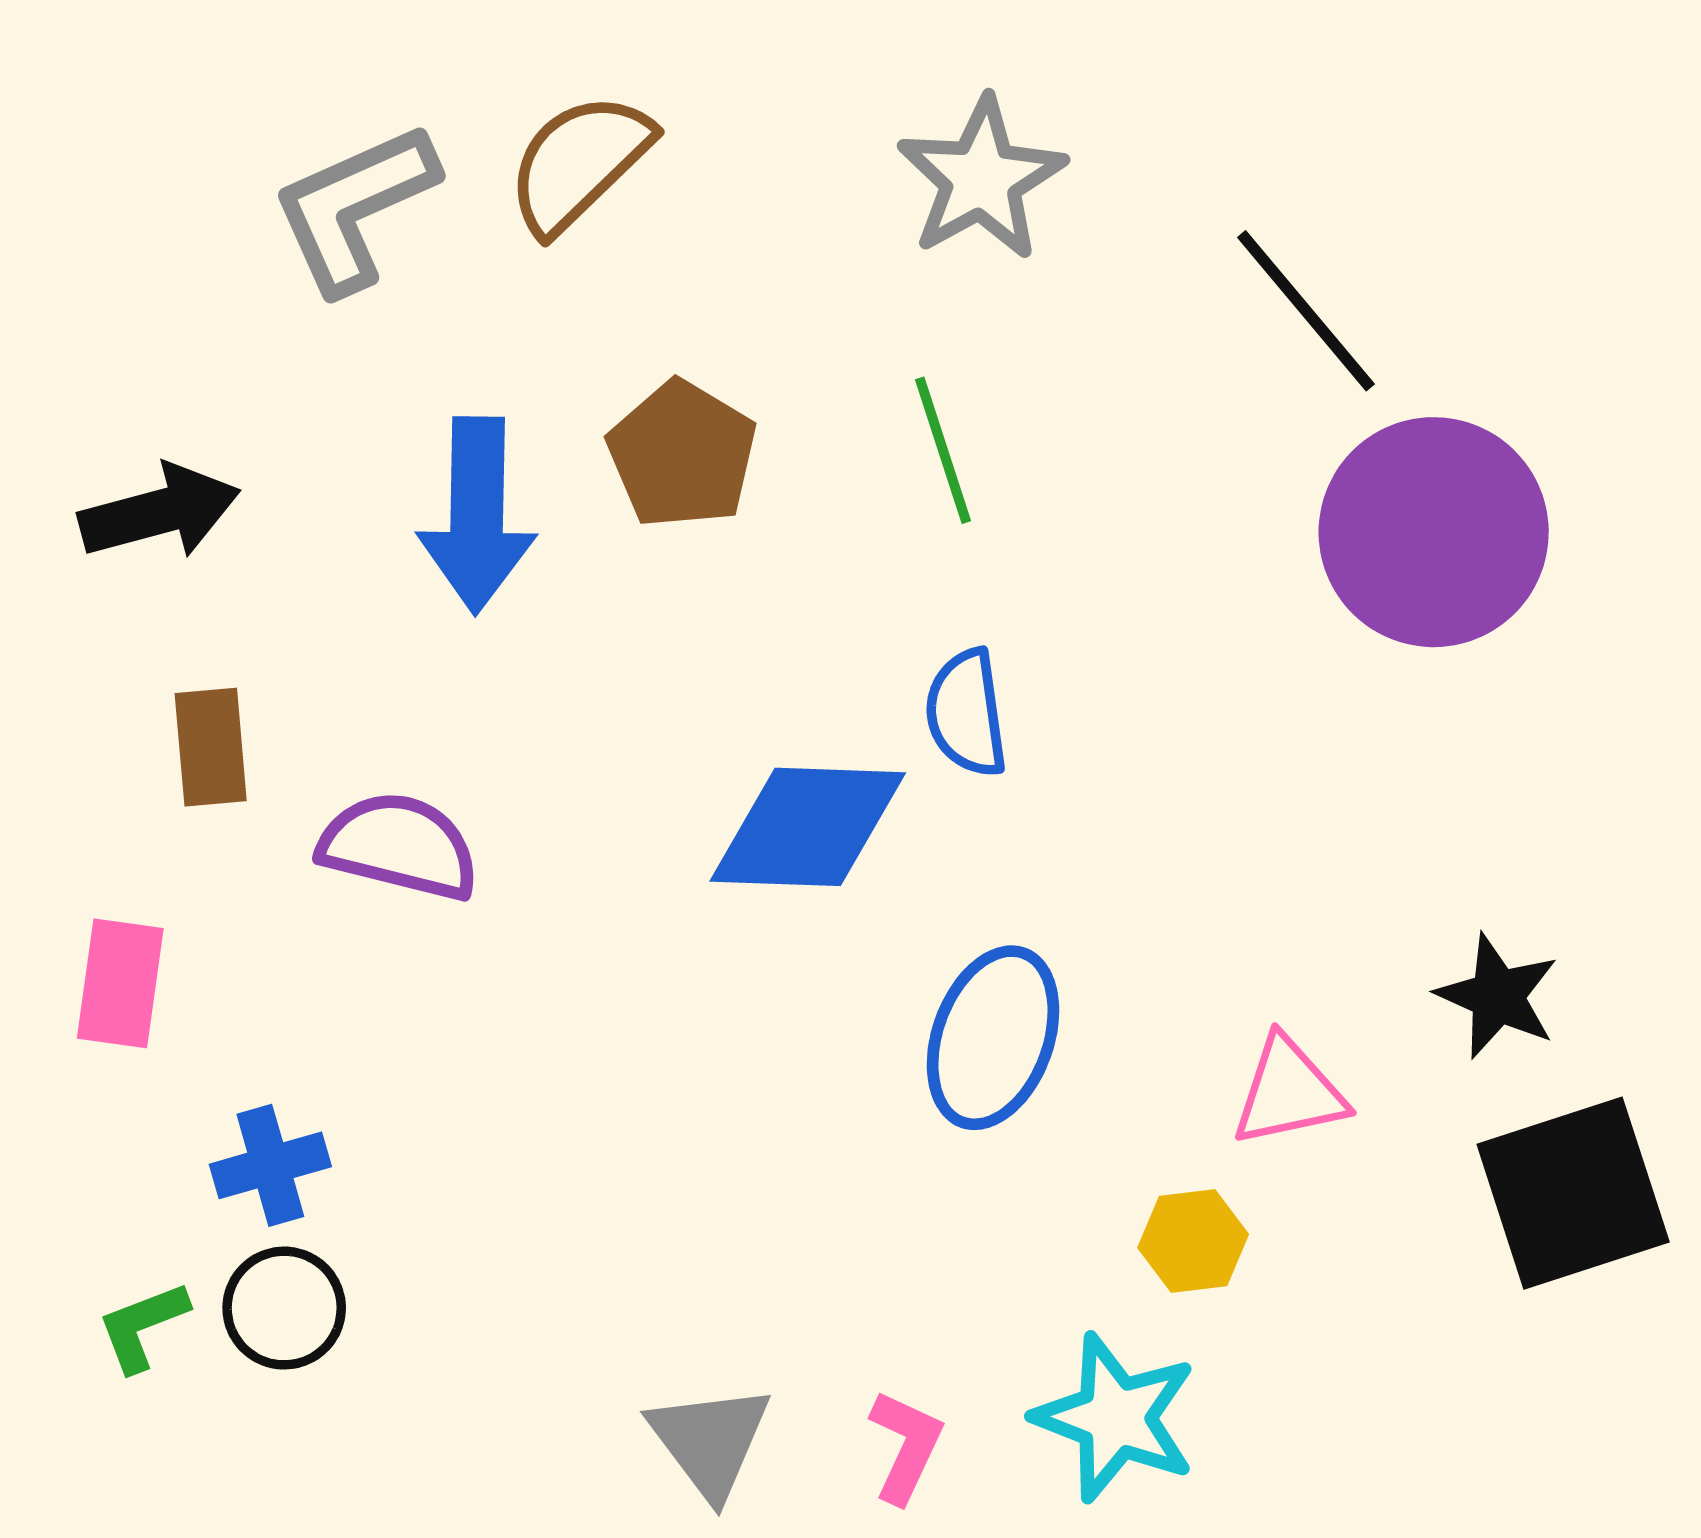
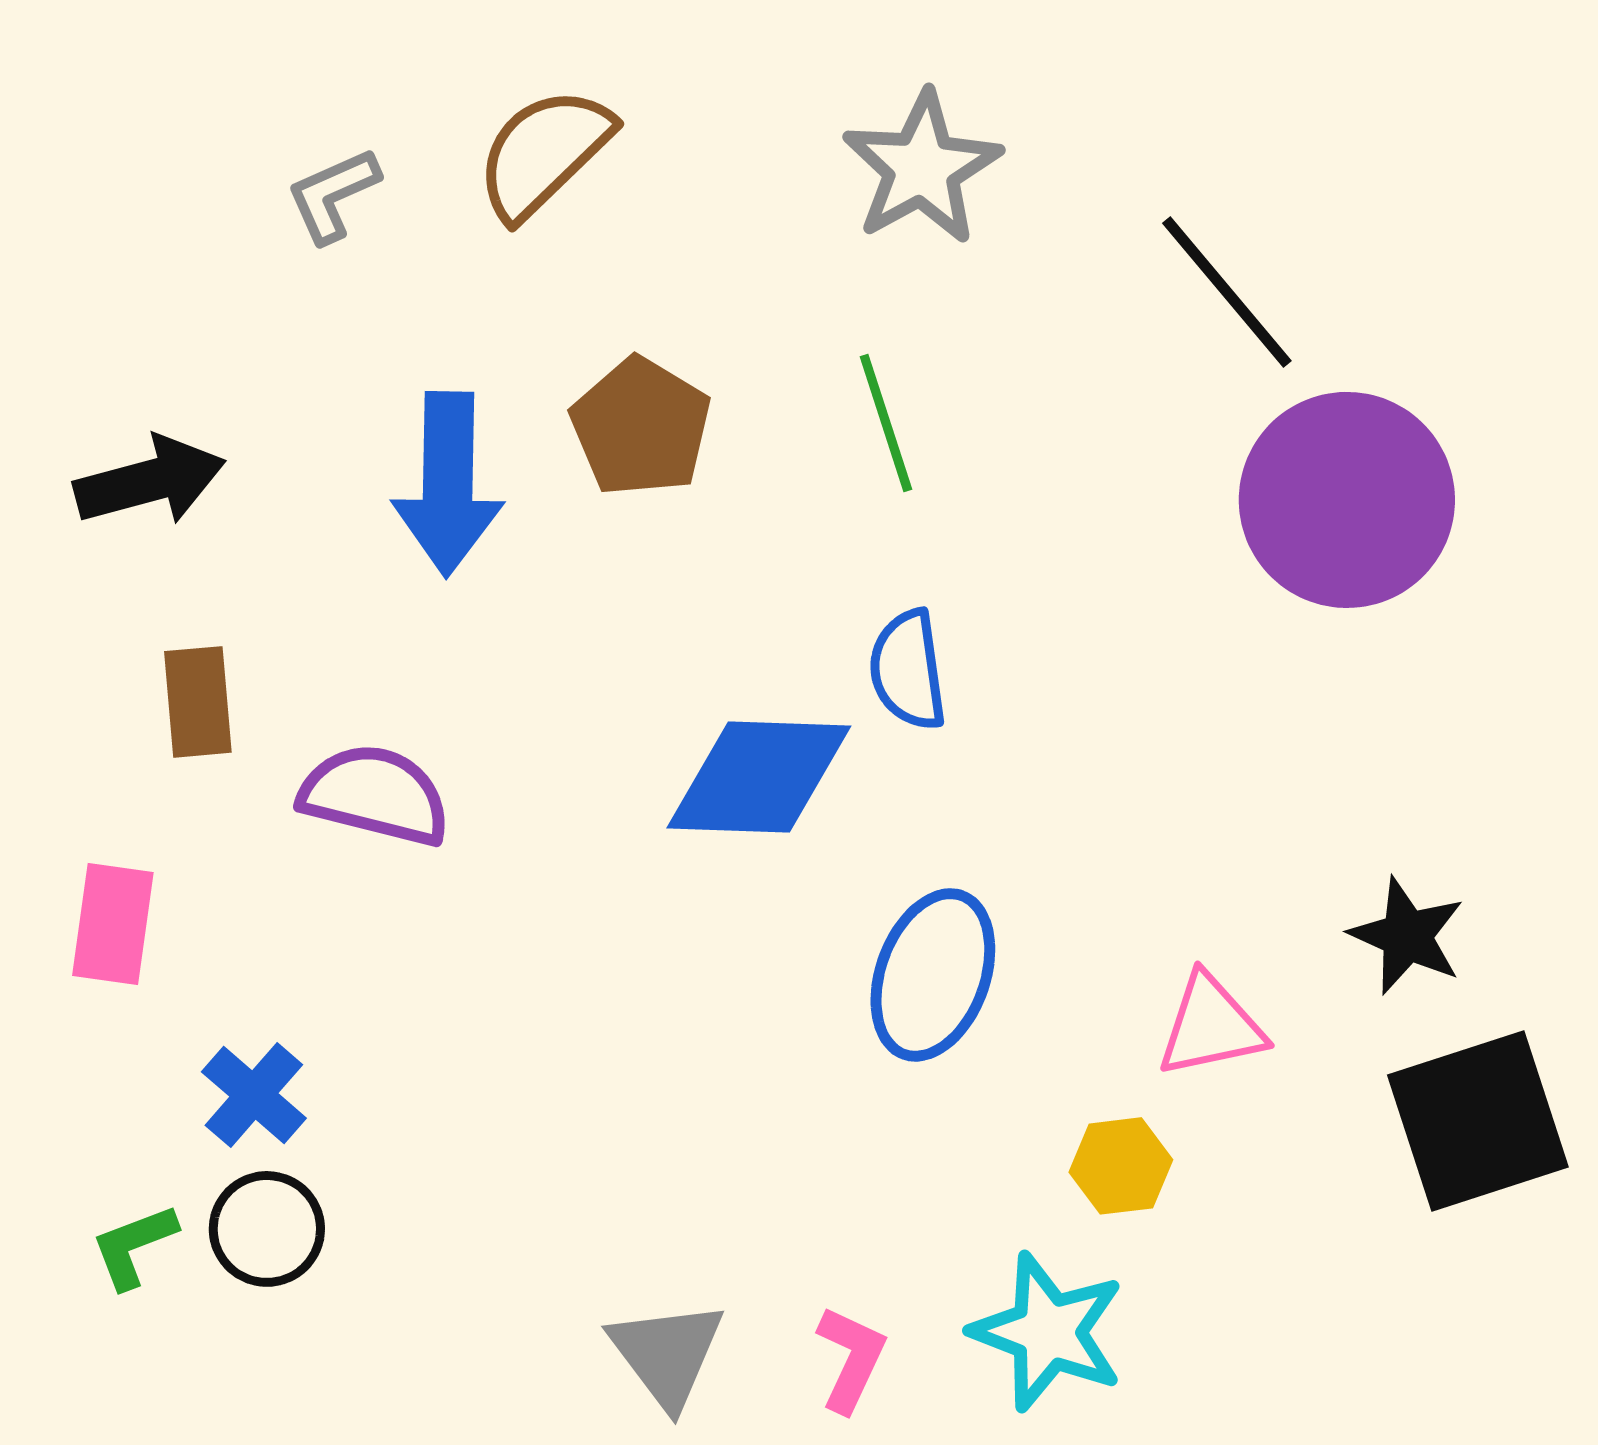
gray L-shape: (354, 208) -> (333, 195), size x0.6
blue cross: (270, 1165) -> (254, 1095), turned -33

